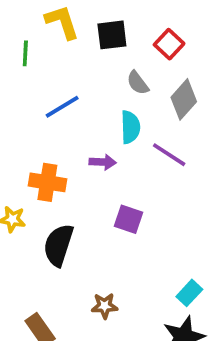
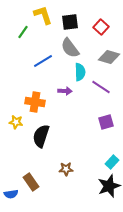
green line: (25, 53) -> (23, 32), turned 32
gray semicircle: (138, 83) -> (70, 48), moved, size x1.5
gray diamond: (184, 99) -> (109, 57), turned 65
purple square: (129, 219) -> (106, 122), moved, turned -35

